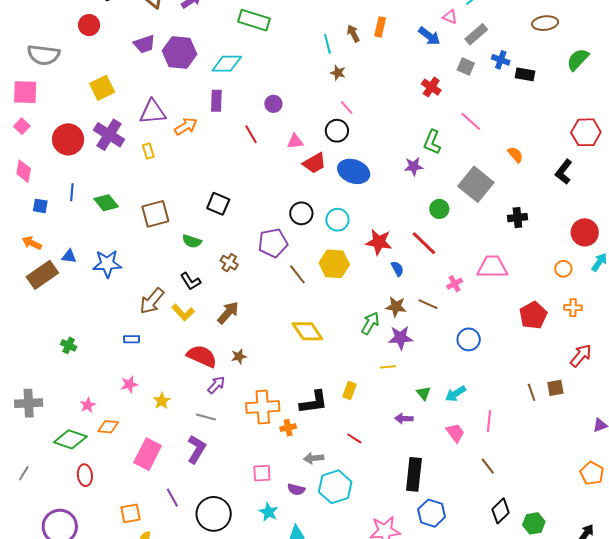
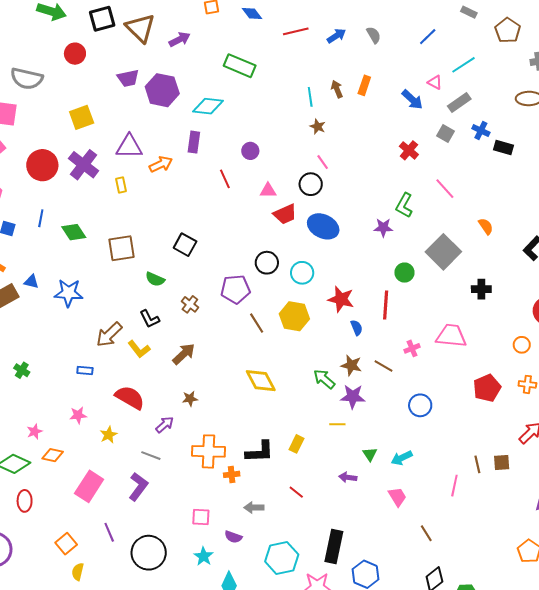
red line: (424, 243) -> (386, 305), turned 44
green arrow: (370, 323) -> (324, 379), turned -85
red semicircle: (202, 356) -> (130, 398), moved
pink line: (489, 421) -> (454, 486), moved
black rectangle: (414, 474) -> (334, 546), moved
cyan hexagon: (335, 487) -> (282, 558), moved
orange square: (131, 513) -> (66, 544), turned -35

